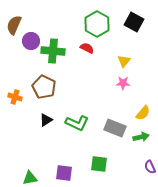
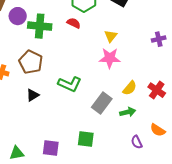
pink star: (123, 83) -> (110, 58), size x1.5
green L-shape: (77, 123) -> (70, 84), moved
gray rectangle: (115, 128) -> (102, 103), turned -75

